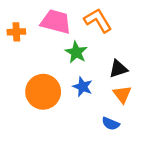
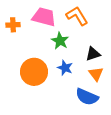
blue semicircle: (111, 124) -> (87, 97), size x1.6

